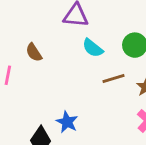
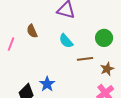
cyan semicircle: (93, 48) -> (66, 41), moved

